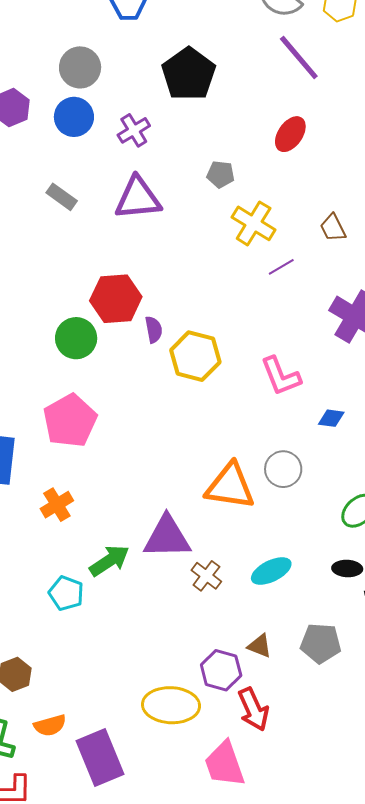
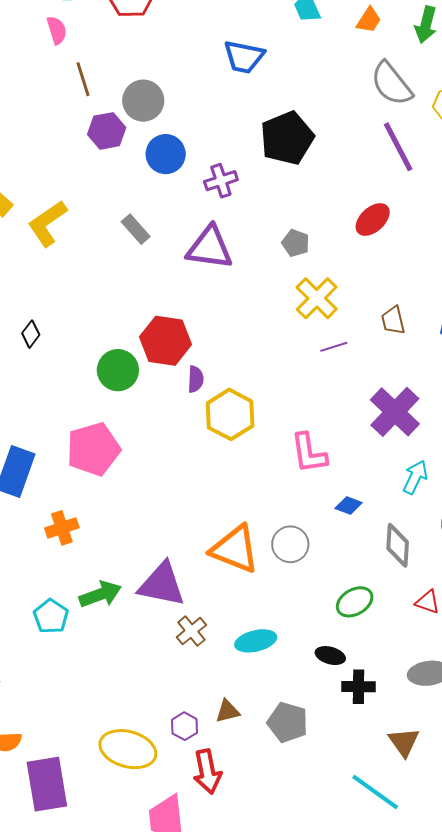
gray circle: (80, 67) -> (143, 101), moved
brown triangle: (260, 646) -> (228, 711), turned -48
purple hexagon: (221, 670) -> (184, 726), size x0.7

